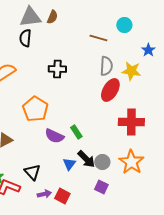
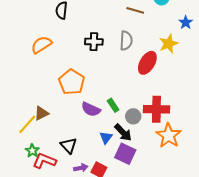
gray semicircle: (106, 66) -> (126, 41), moved
yellow star: (131, 71) -> (169, 44), turned -30
red cross: (131, 122) -> (156, 109), moved
gray circle: (102, 162) -> (133, 116), moved
purple square: (101, 187) -> (125, 154), moved, size x1.5

